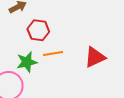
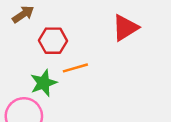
red triangle: (95, 57) -> (125, 28), moved

